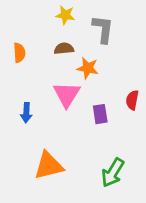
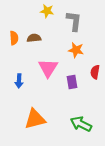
brown semicircle: (64, 49) -> (34, 38), moved
orange star: (88, 68) -> (76, 50), moved
green arrow: (113, 173) -> (81, 124), turned 85

